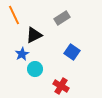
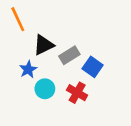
gray rectangle: (62, 18) -> (69, 55), moved
red cross: (61, 86) -> (77, 93), moved

